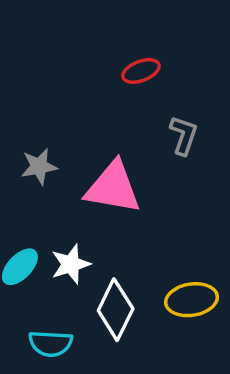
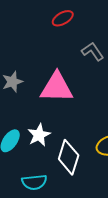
gray L-shape: (184, 135) -> (93, 51), turned -45

